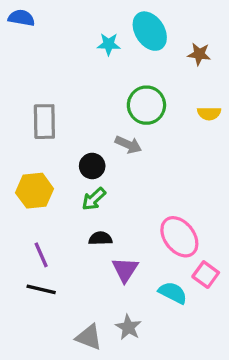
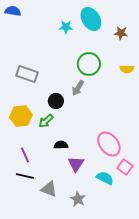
gray rectangle: (44, 122) -> (27, 74), turned -70
gray arrow: (128, 145) -> (78, 88), turned 98
green arrow: (94, 199) -> (46, 121), moved
gray triangle: (89, 337) -> (49, 189), moved

